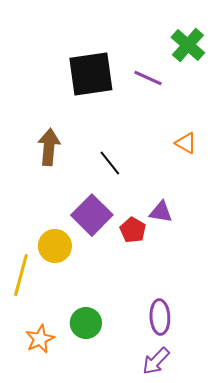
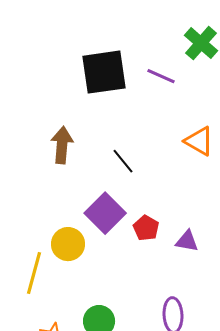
orange triangle: (186, 143) -> (199, 141), size x1.4
purple triangle: (161, 212) -> (187, 241), moved

